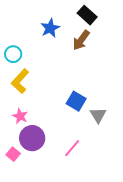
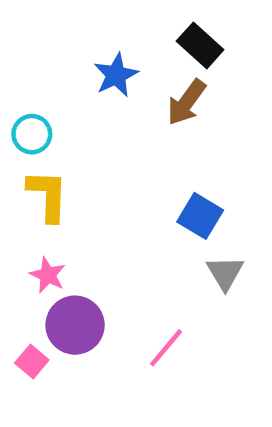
yellow L-shape: (20, 81) -> (48, 195), turned 140
blue square: (76, 101) -> (200, 216), moved

